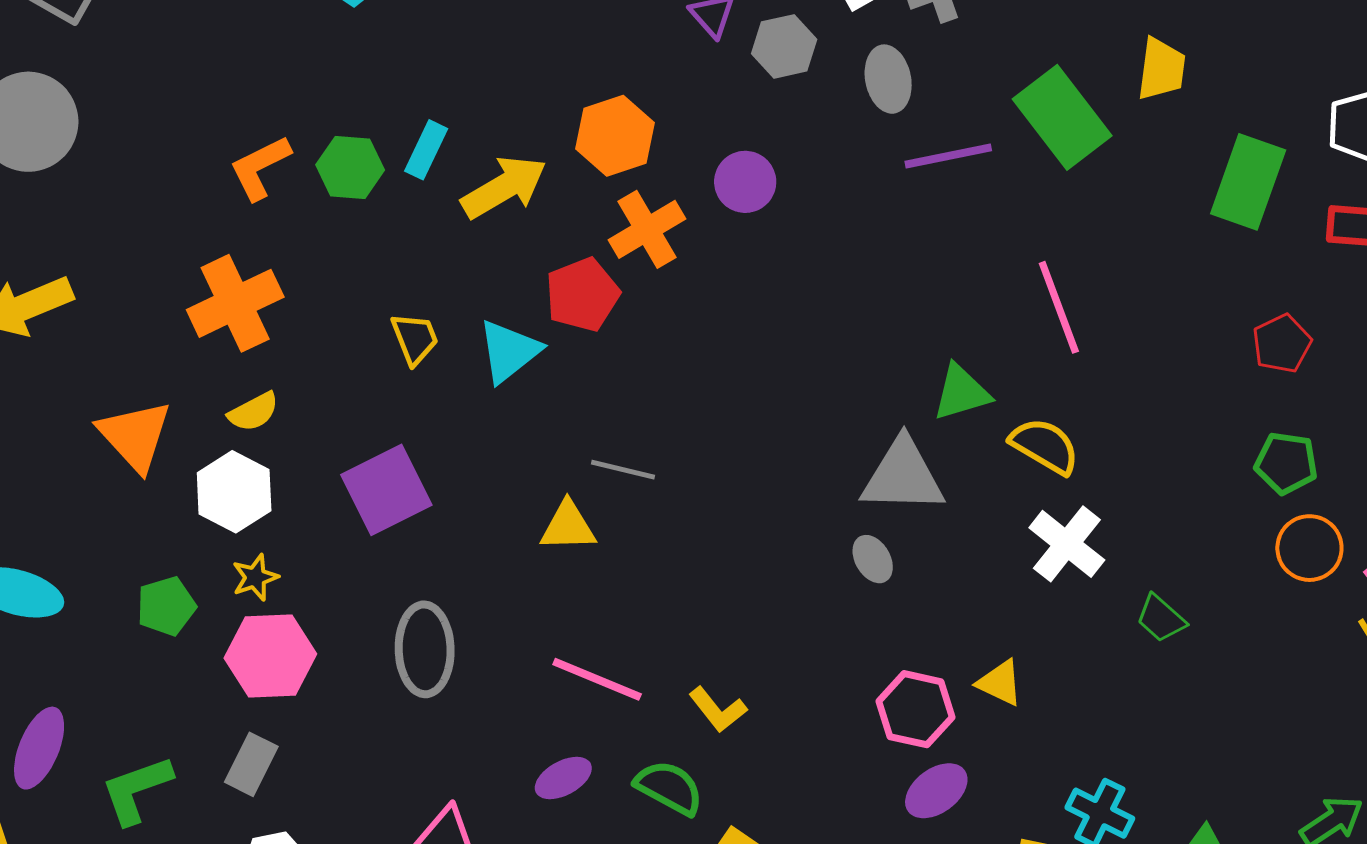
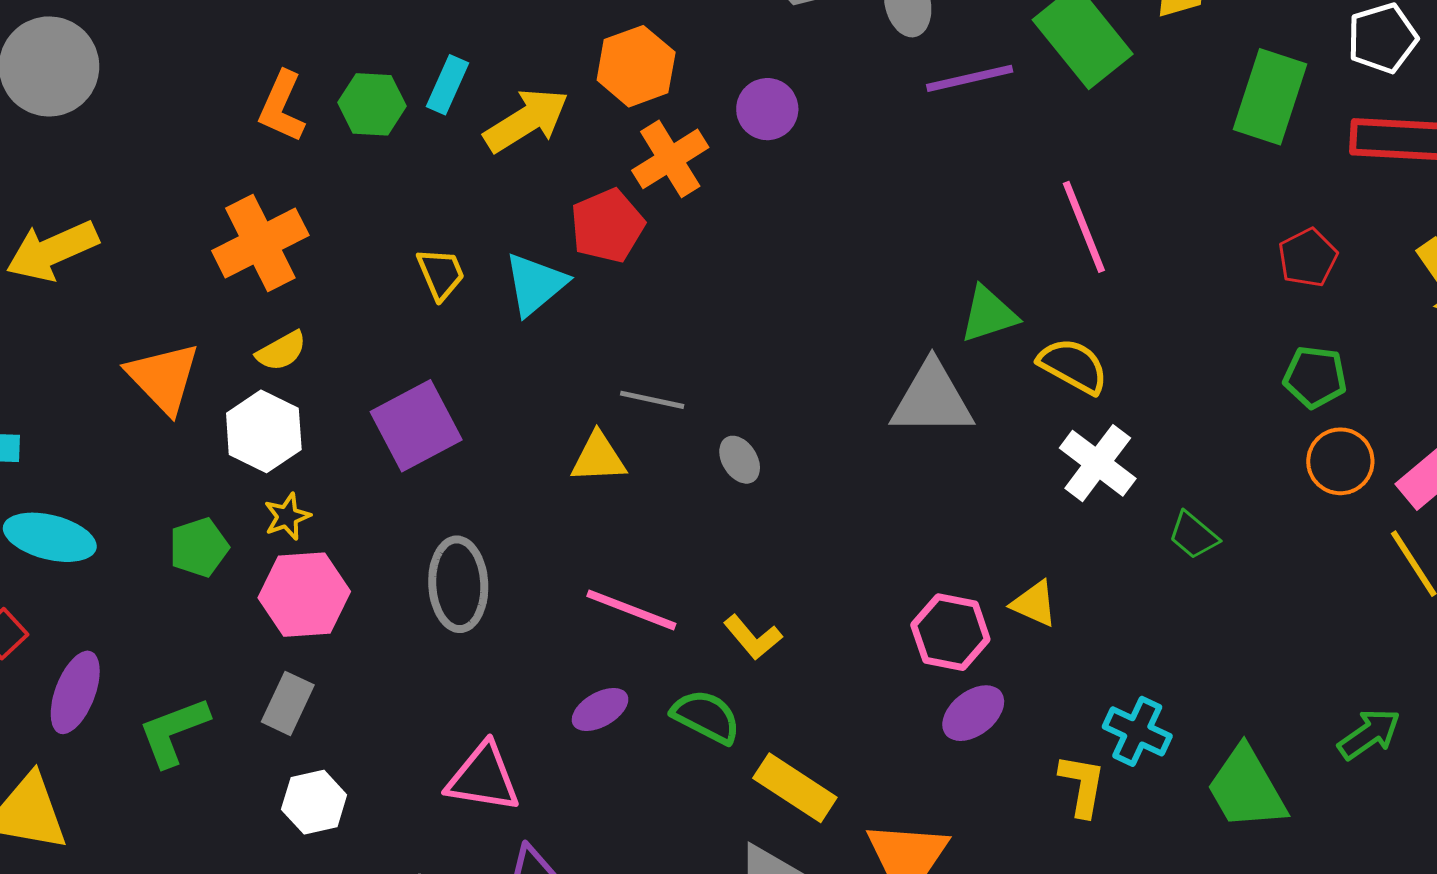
orange L-shape: (260, 168) -> (282, 107), turned -38
gray ellipse: (873, 559) -> (740, 460), moved

